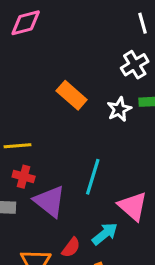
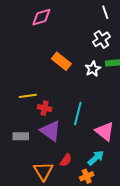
pink diamond: (26, 23) -> (41, 17), moved
red cross: (24, 177) -> (45, 108), moved
cyan arrow: (105, 234) -> (96, 158), moved

